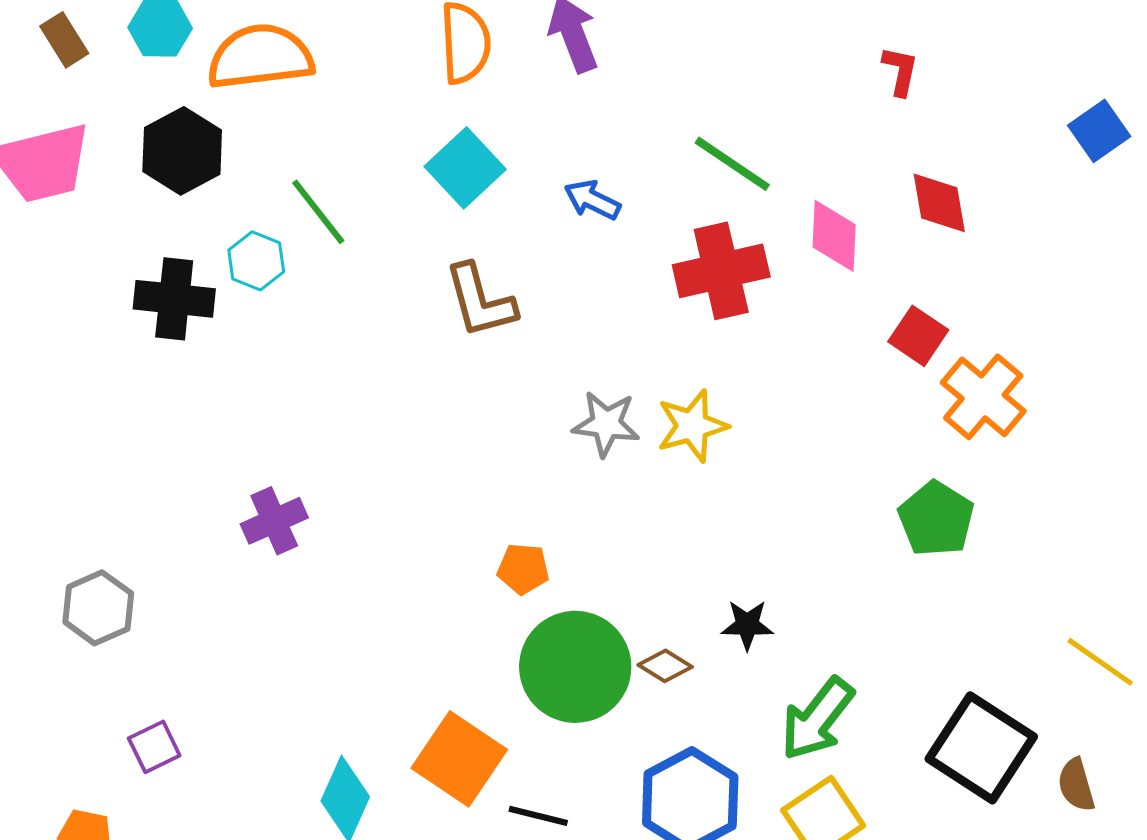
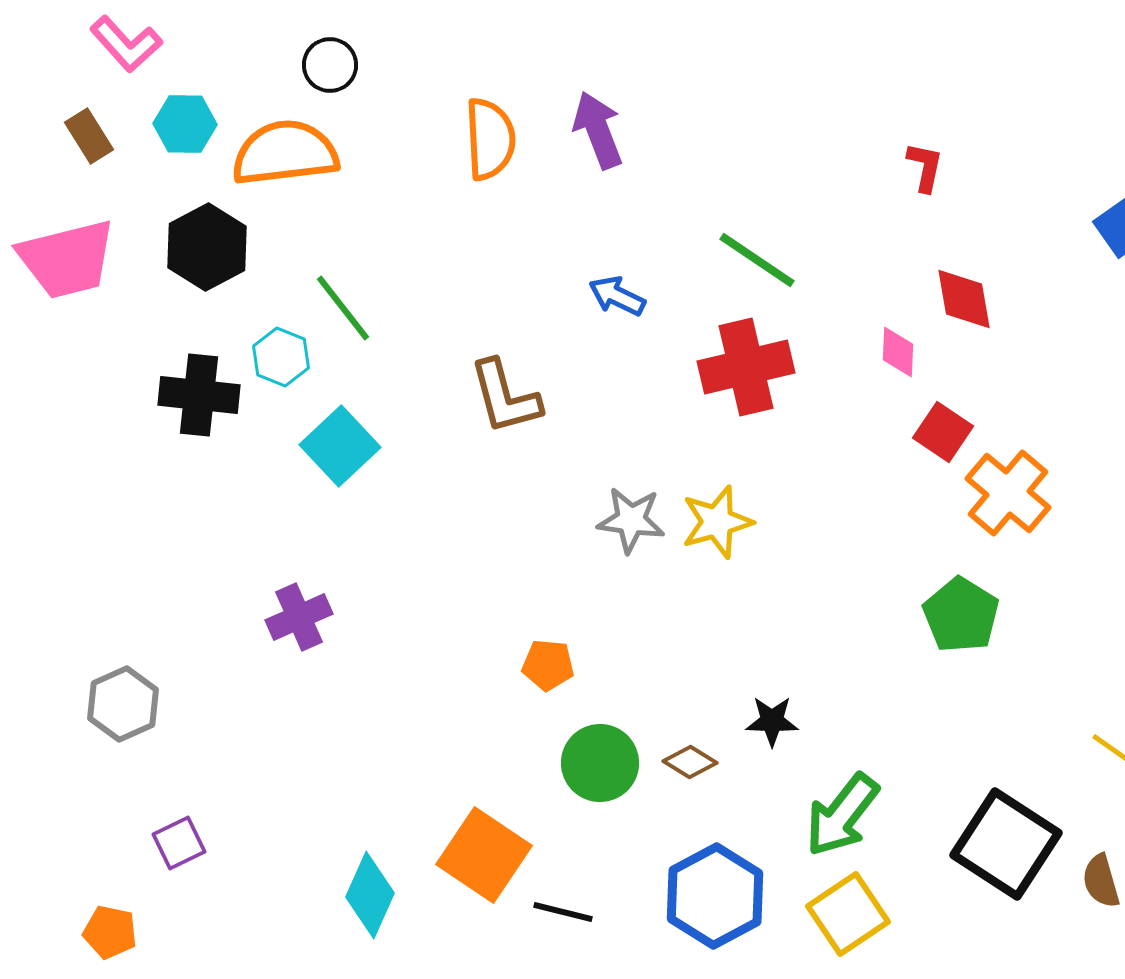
cyan square: (465, 168) -> (340, 446), moved
pink diamond: (834, 236) -> (898, 352), moved, size x0.7
green circle: (575, 667) -> (600, 763), size x0.7

